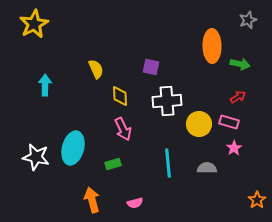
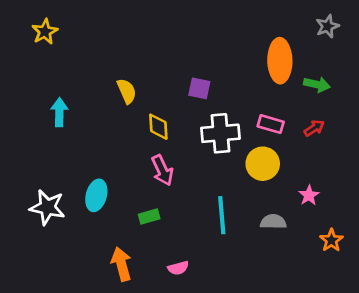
yellow star: (34, 24) -> (45, 32), size x0.7
pink rectangle: (229, 122) -> (271, 124), moved
cyan ellipse: (73, 148) -> (96, 195), size x0.7
orange star: (257, 200) -> (331, 240), moved

